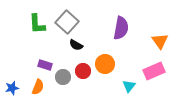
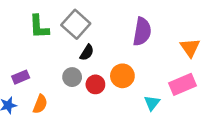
black semicircle: (76, 45) -> (87, 53), turned -88
purple rectangle: (45, 65) -> (21, 77), moved, turned -40
gray circle: (63, 77) -> (72, 77), moved

